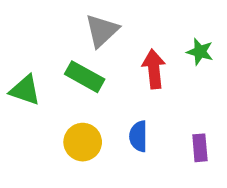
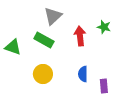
blue semicircle: (138, 136) -> (83, 74), moved
purple rectangle: (200, 148) -> (104, 86), moved

